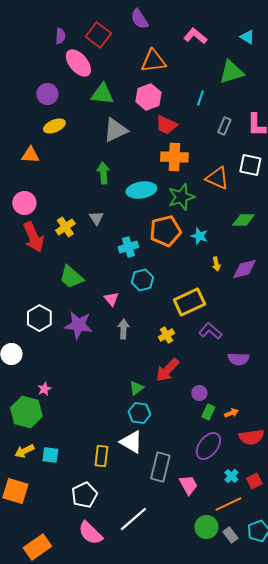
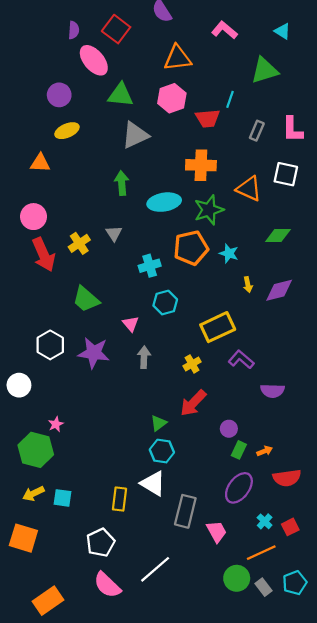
red trapezoid: (166, 125) -> (208, 118), moved, turned -30

